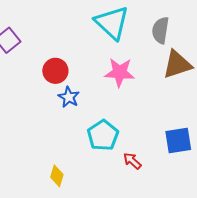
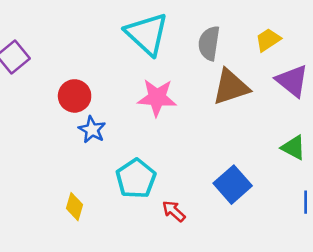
blue square: (178, 140) -> (233, 185), turned -32
yellow diamond: (57, 176) -> (75, 207), moved

